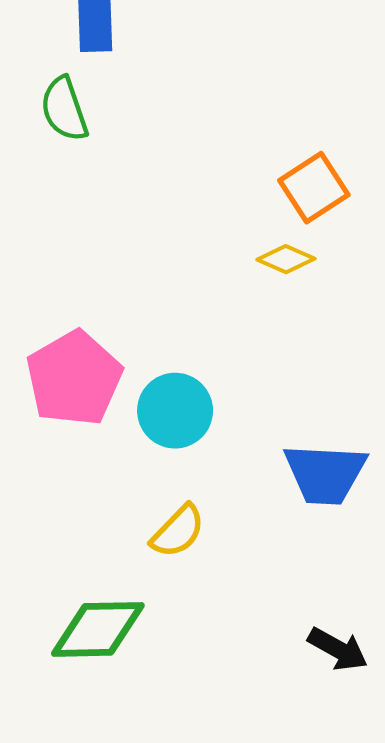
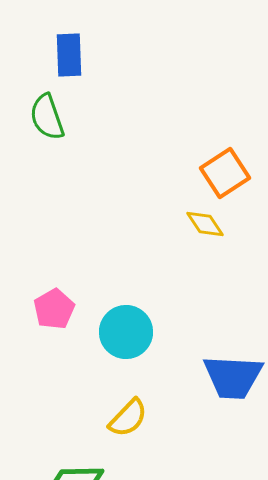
yellow diamond: (286, 259) -> (205, 224), turned 33
pink pentagon: (74, 378) -> (54, 309), size x0.6

